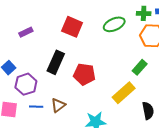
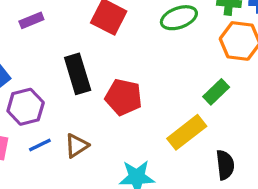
black rectangle: (56, 62) -> (78, 74), turned -45
blue line: (36, 107) -> (40, 145), turned -32

